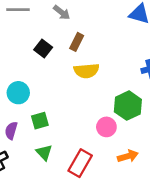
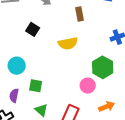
brown rectangle: (77, 42) -> (80, 14), moved, turned -32
green square: (40, 121) -> (36, 86), turned 32

